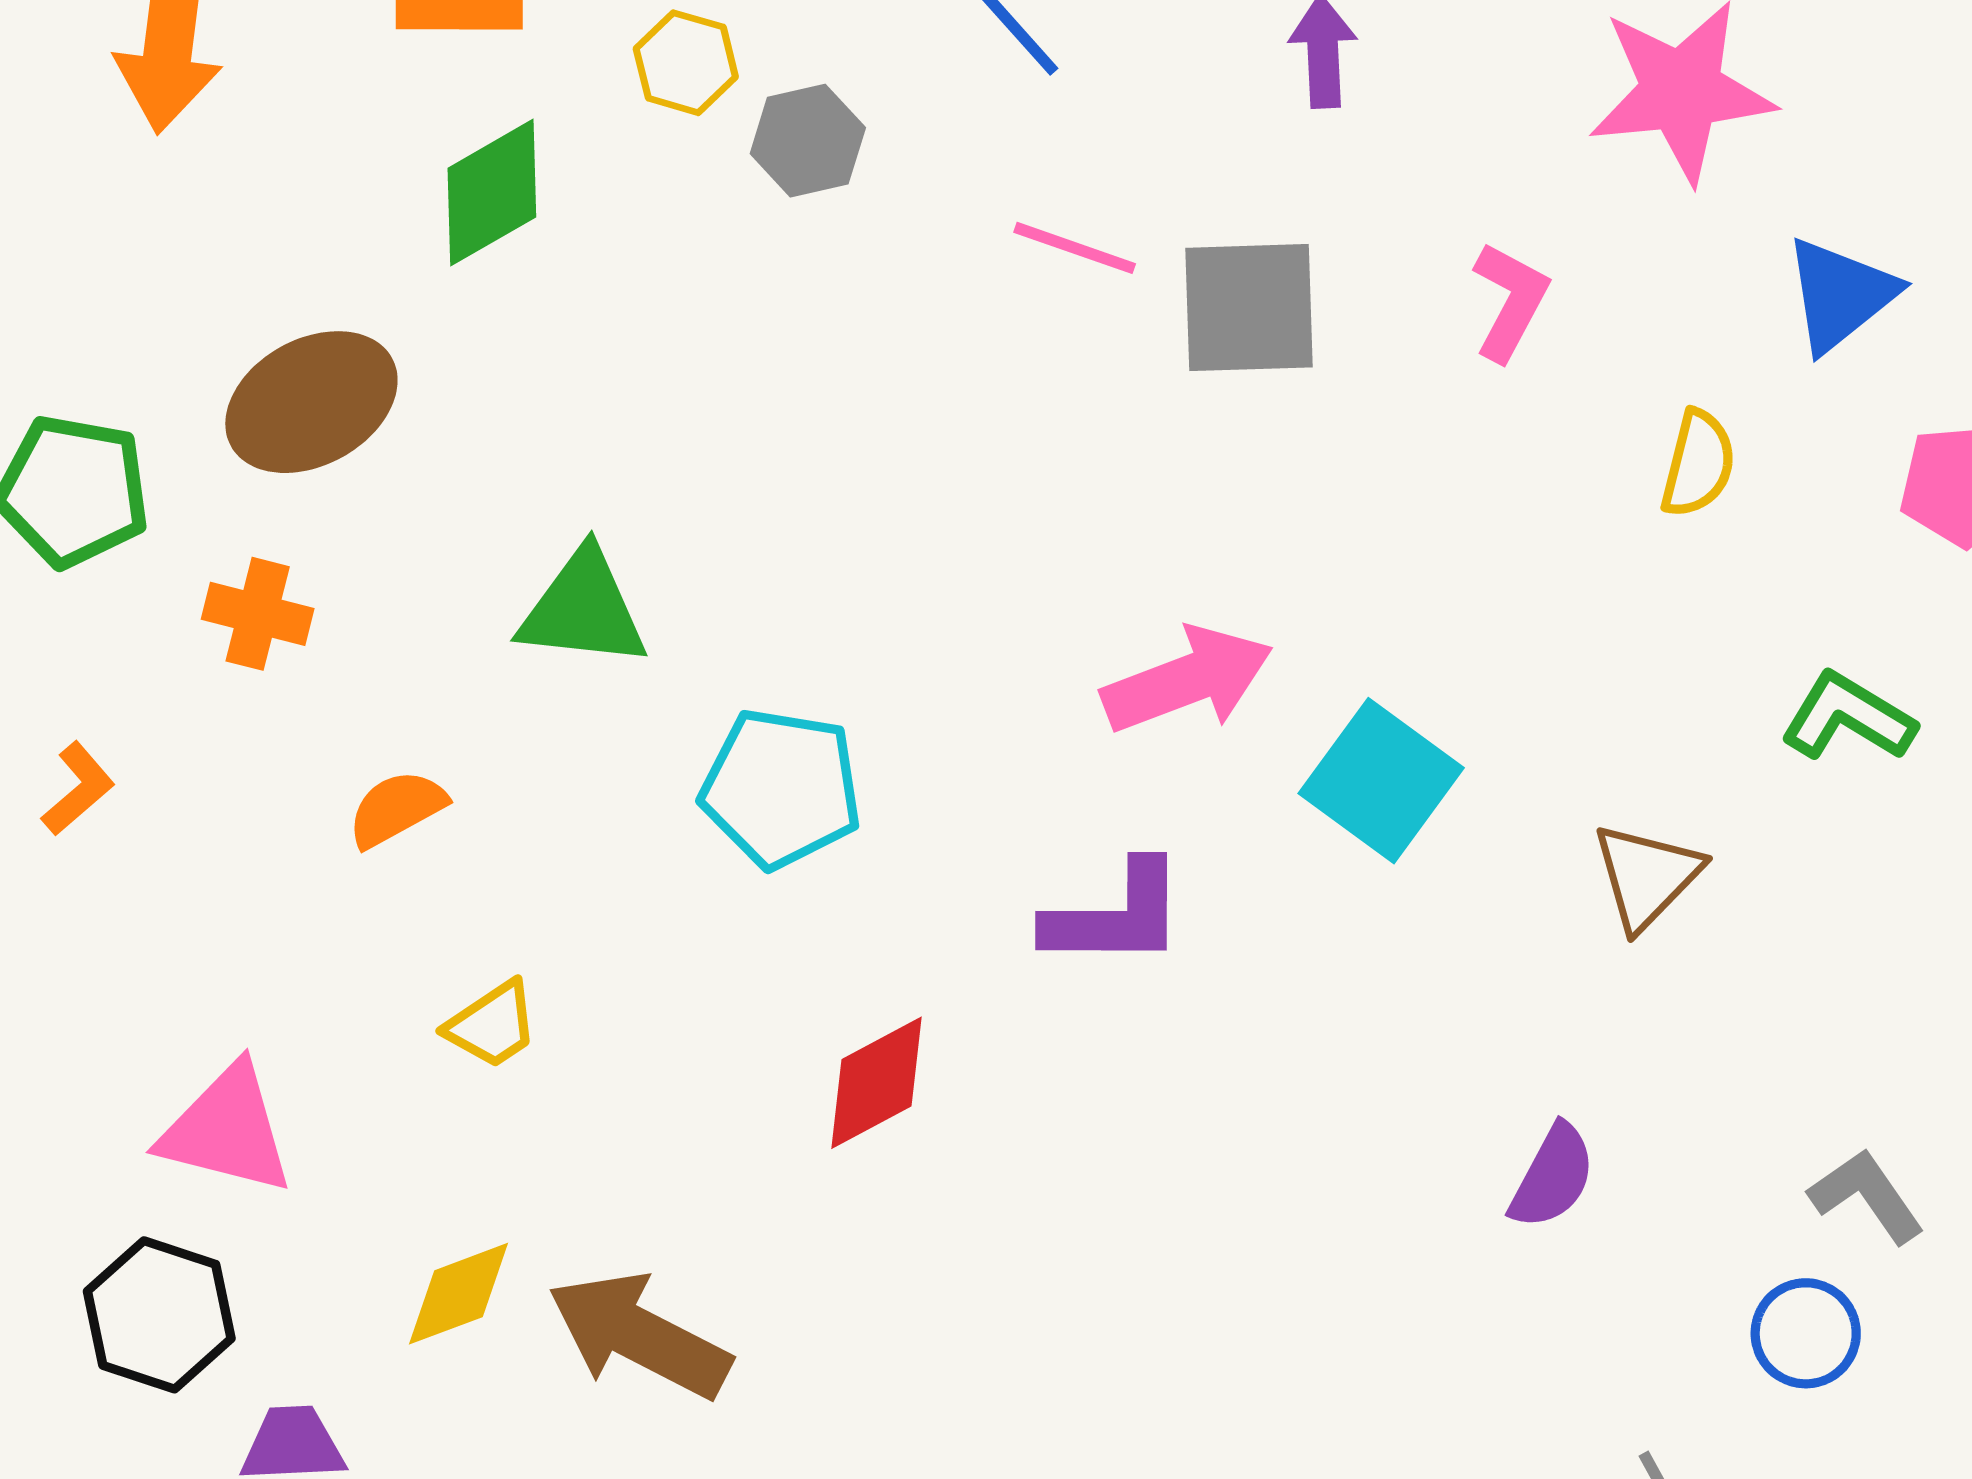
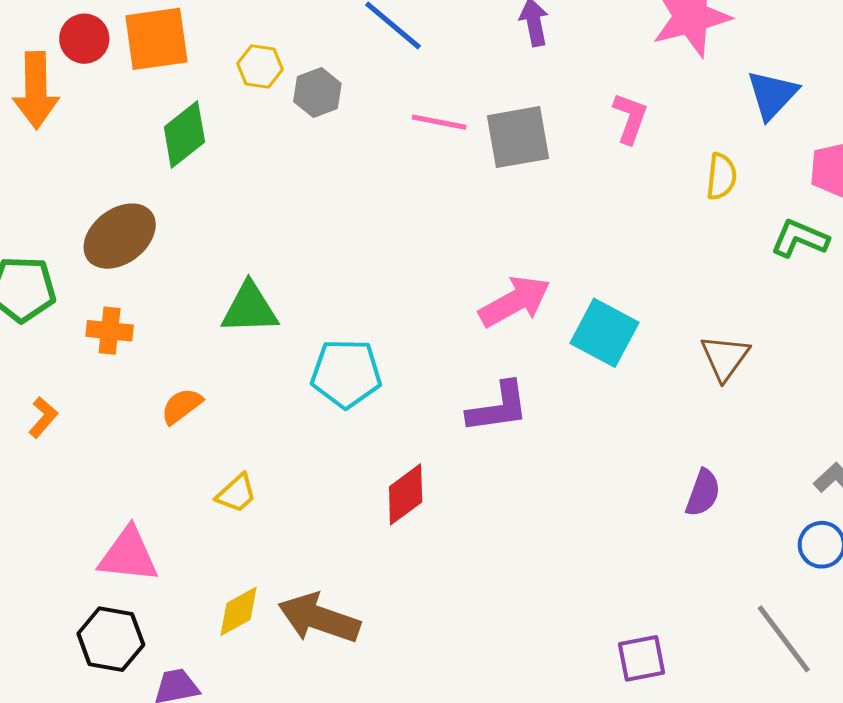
green L-shape: (1848, 717) -> (800, 238), moved

